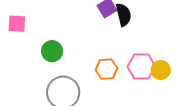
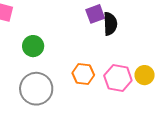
yellow circle: (161, 70) -> (145, 75), moved

